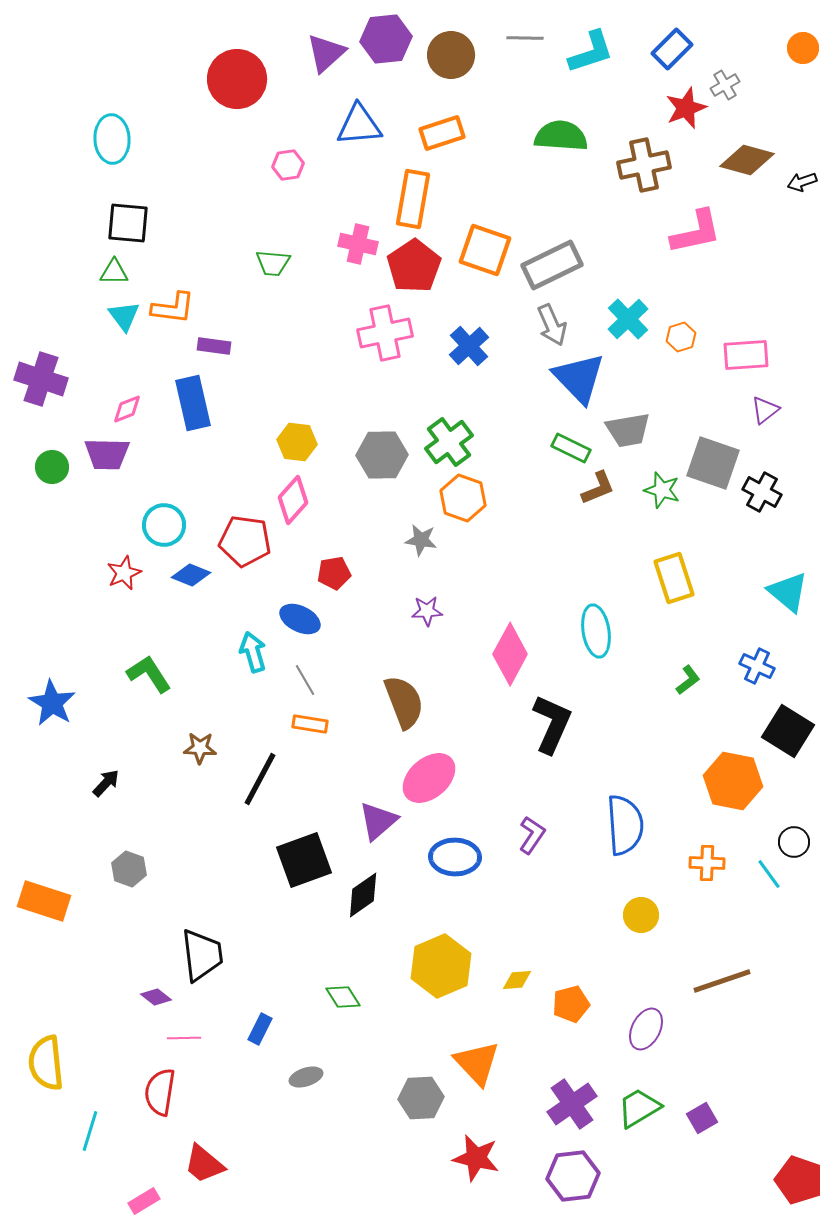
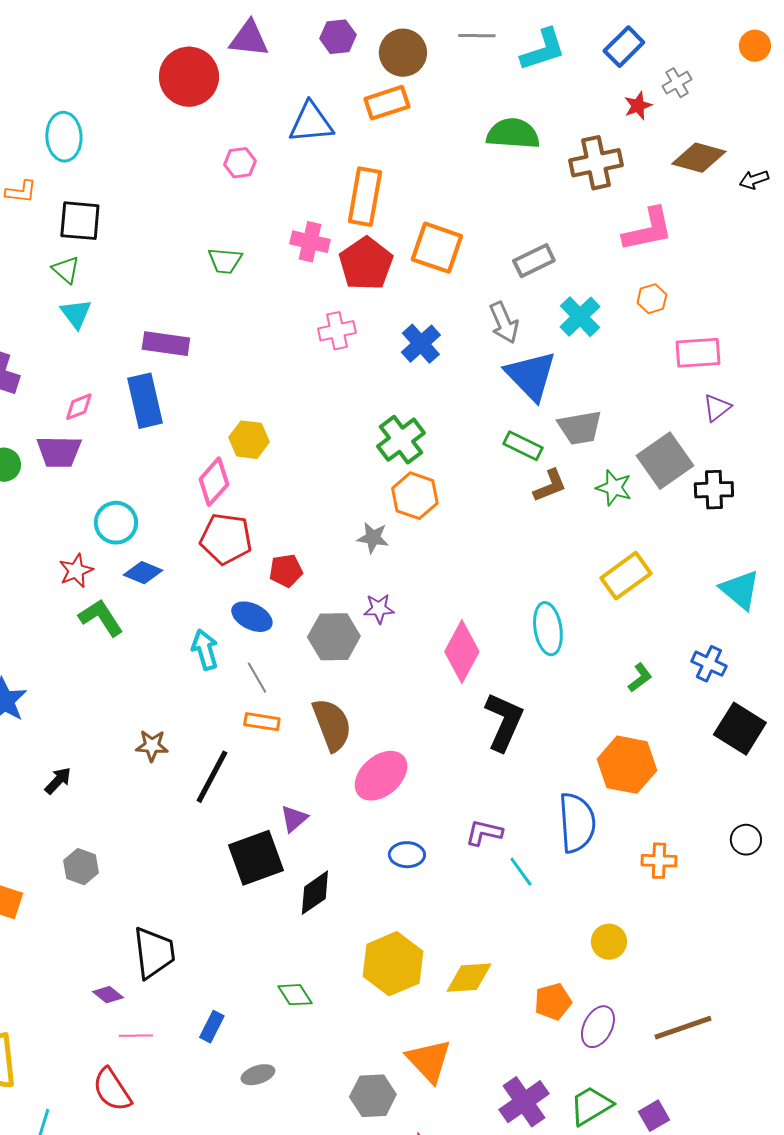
purple hexagon: (386, 39) -> (338, 37), size x0.7
purple triangle: (326, 53) -> (249, 39), moved, turned 48
red star: (686, 108) -> (638, 106), size x0.7
orange rectangle: (442, 133) -> (387, 103), moved
gray rectangle: (552, 265) -> (534, 261), moved, size x0.7
green triangle: (114, 272) -> (66, 270), turned 40
orange L-shape: (173, 308) -> (21, 192), moved, size x0.7
pink cross: (385, 333) -> (337, 331), size x0.7
orange hexagon: (681, 337) -> (652, 299), moved
purple rectangle: (214, 346) -> (166, 344), size x1.4
gray hexagon: (382, 455) -> (334, 637), moved
gray square: (713, 463) -> (665, 461), turned 36
black cross: (762, 492) -> (714, 490), turned -30
pink diamond: (293, 500) -> (214, 482), moved
red pentagon: (245, 541) -> (226, 539), moved
yellow rectangle: (674, 578) -> (626, 576), turned 72
green L-shape: (149, 674) -> (101, 618), moved
brown semicircle: (404, 702) -> (332, 725), moved
orange hexagon: (733, 781) -> (627, 765), moved
purple triangle: (378, 821) -> (294, 819), moved, size x0.7
purple L-shape: (532, 835) -> (484, 833), turned -111
blue ellipse: (455, 857) -> (407, 855), size x0.7
cyan line: (769, 874) -> (521, 872), moved
yellow circle: (641, 915) -> (609, 942), moved
yellow diamond: (517, 980) -> (469, 978), size x1.6
brown line: (722, 981) -> (683, 1028), moved
orange pentagon: (571, 1004) -> (553, 1002), moved
red semicircle: (160, 1092) -> (112, 1090), turned -42

